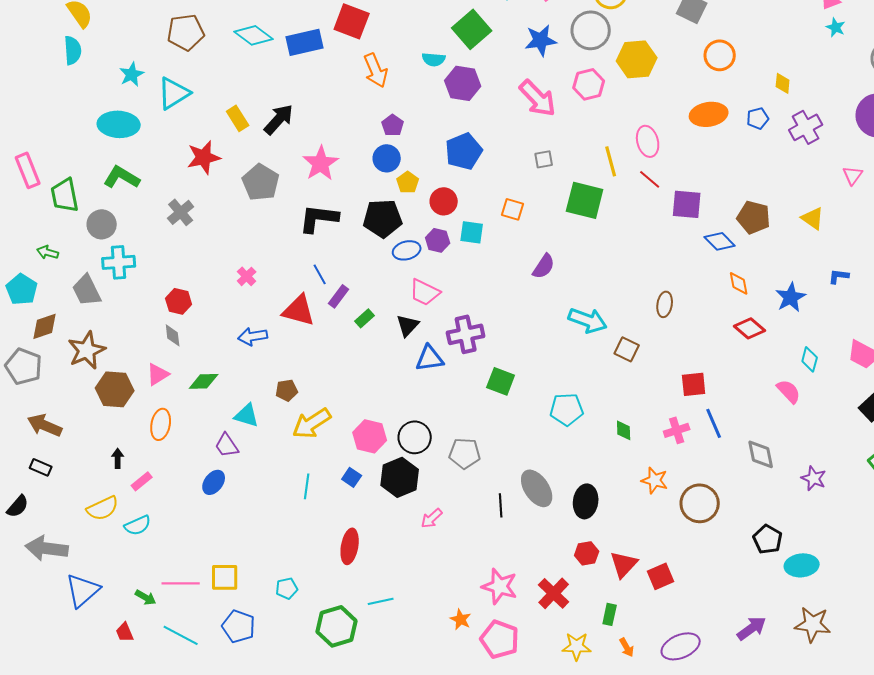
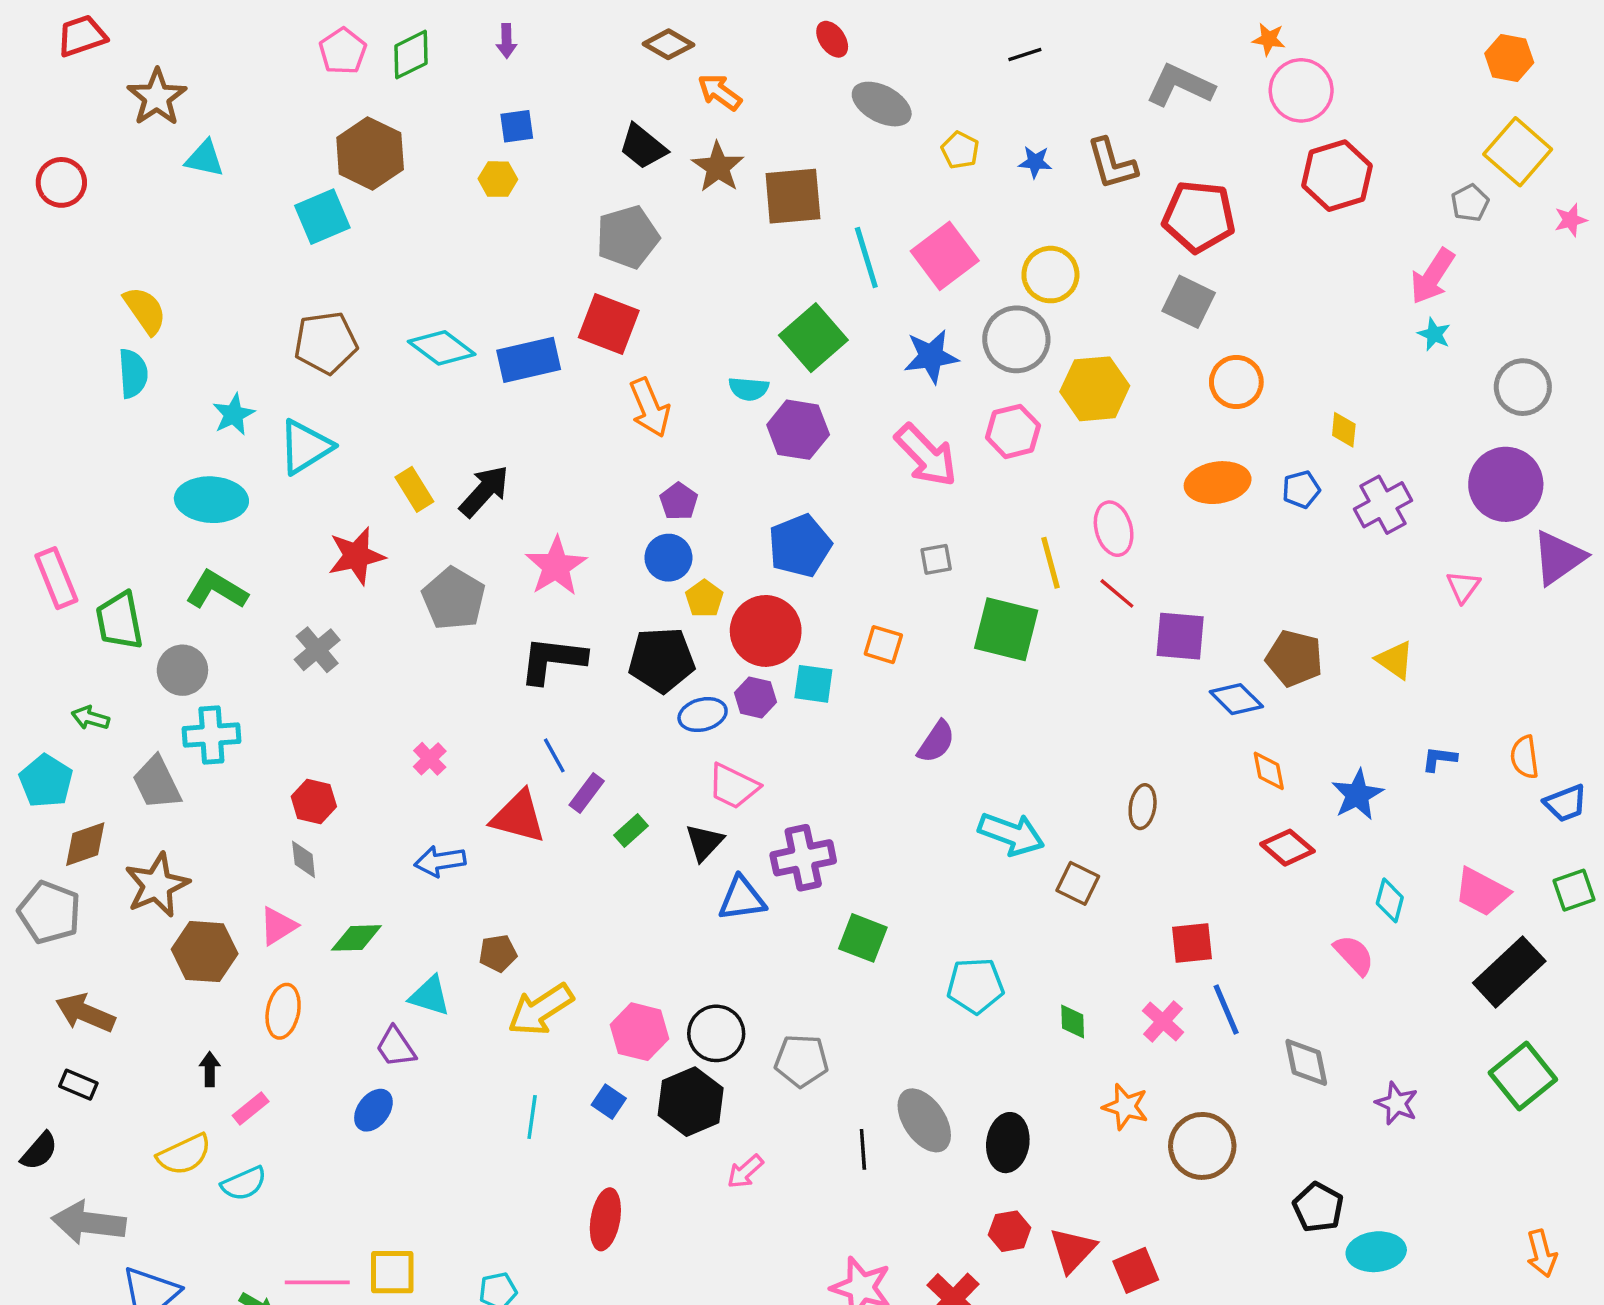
red circle: (444, 201) -> (766, 631), size x1.5
pink cross: (677, 430) -> (1163, 1021), turned -30

